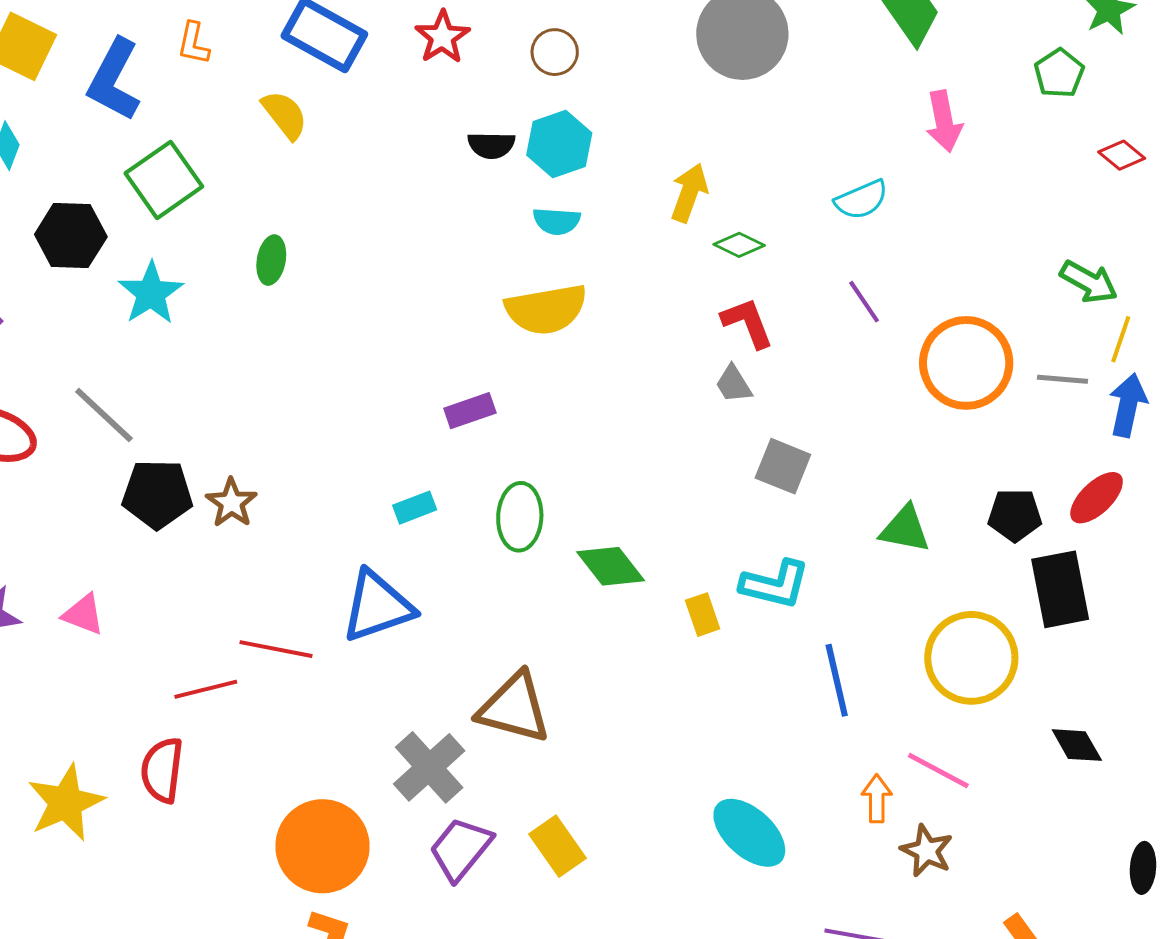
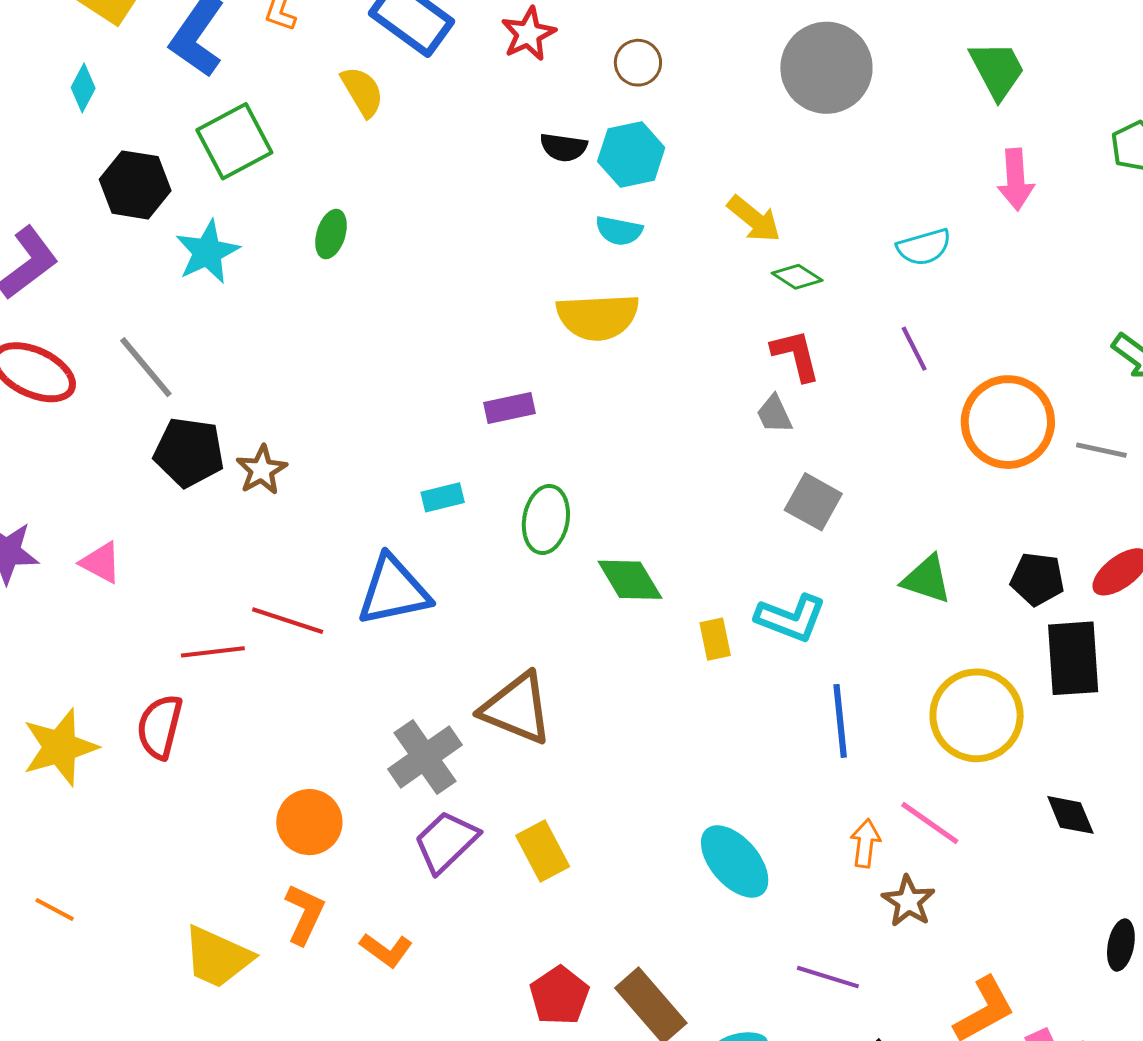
yellow arrow: (689, 193) -> (754, 219), turned 102
orange circle: (322, 846) -> (309, 822), size x0.7

